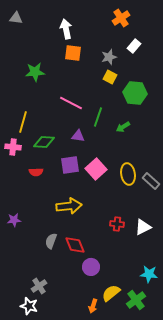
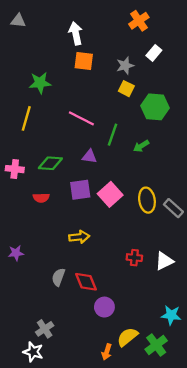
yellow line: (23, 122) -> (26, 118), moved
yellow arrow: (69, 206) -> (79, 237), size x0.7

